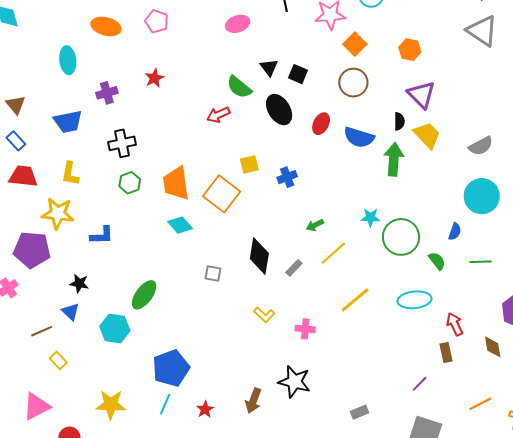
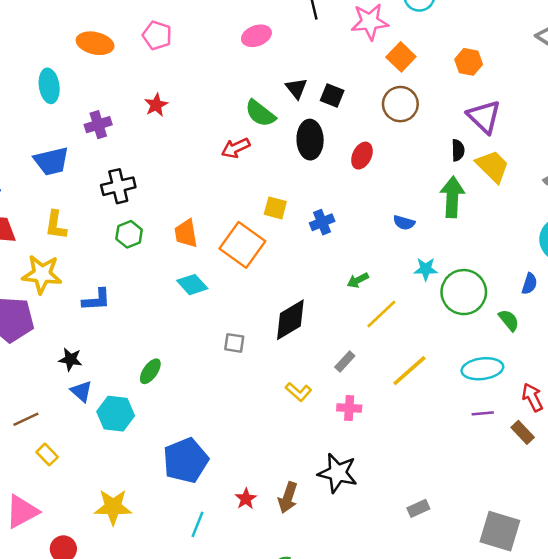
black ellipse: (279, 110) -> (310, 140), turned 32
blue semicircle: (359, 137) -> (404, 223), moved, size x0.6
yellow square: (249, 164) -> (275, 208), turned 30
orange trapezoid: (176, 183) -> (186, 233), size x0.7
black diamond: (259, 256) -> (290, 320), turned 51
gray rectangle: (294, 268) -> (345, 361), moved
green ellipse: (144, 295) -> (150, 371), size x0.7
blue triangle: (71, 312) -> (81, 391), moved
brown rectangle: (446, 352) -> (523, 432), turned -30
purple line: (420, 384) -> (483, 413), moved, turned 42
cyan line: (165, 404) -> (197, 524), moved
red star: (205, 409) -> (246, 499), moved

